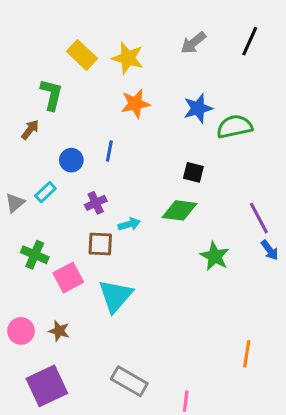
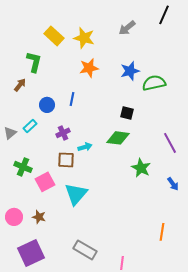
black line: (250, 41) -> (164, 15), moved
blue arrow: (270, 250) -> (173, 184), moved

